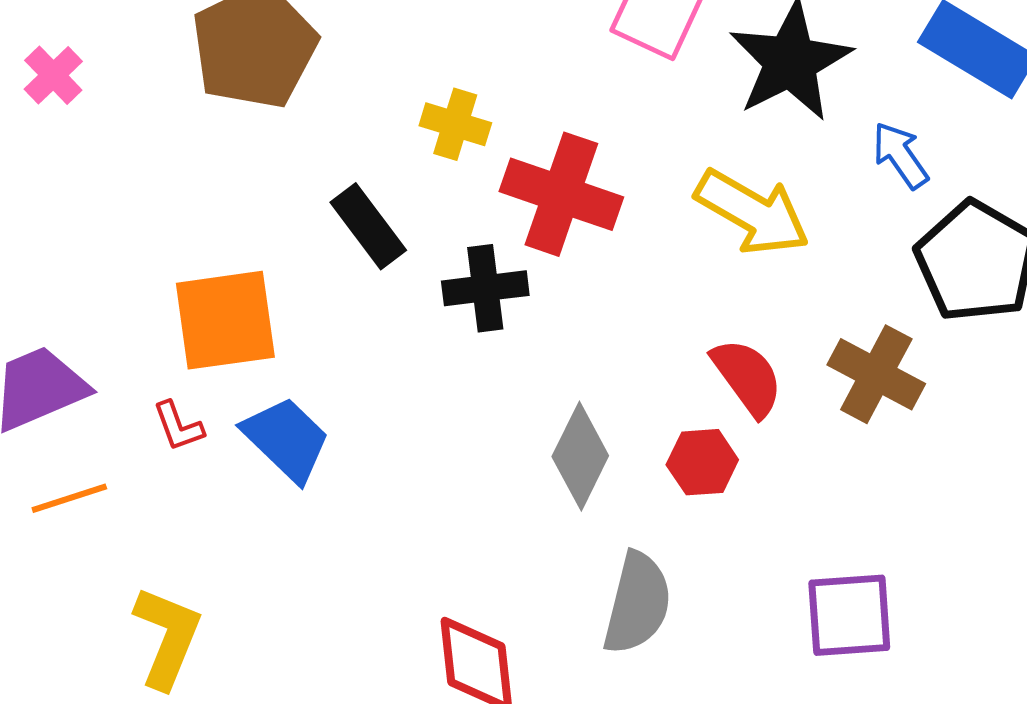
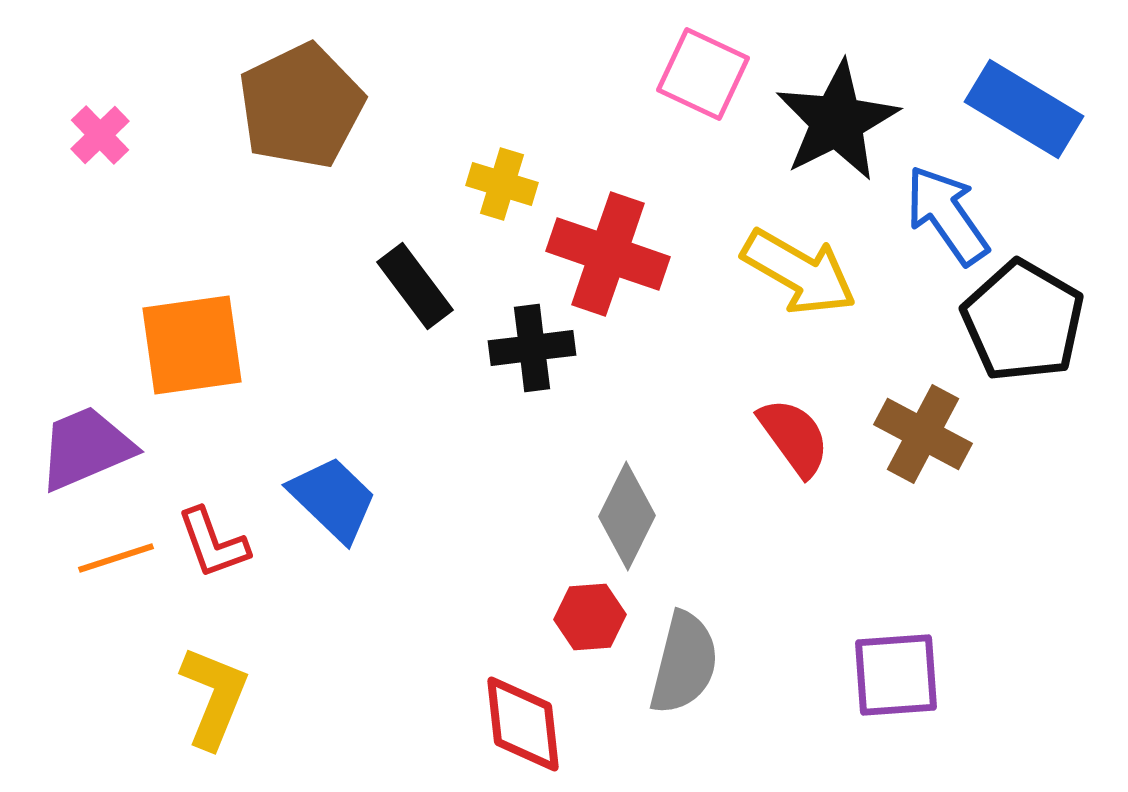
blue arrow: (900, 155) -> (947, 215), size x1.5
orange square: (225, 320) -> (192, 345), moved
red L-shape: (178, 426) -> (213, 543), moved, size x1.4
red hexagon: (702, 462) -> (590, 617), moved

